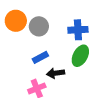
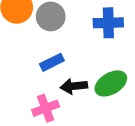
green ellipse: (80, 56) -> (111, 83), moved, turned 30

